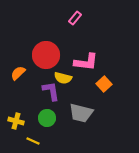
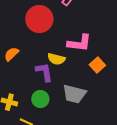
red circle: (46, 55) -> (39, 19), moved

